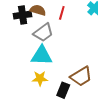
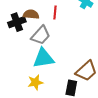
yellow star: (40, 78) -> (35, 82), moved

